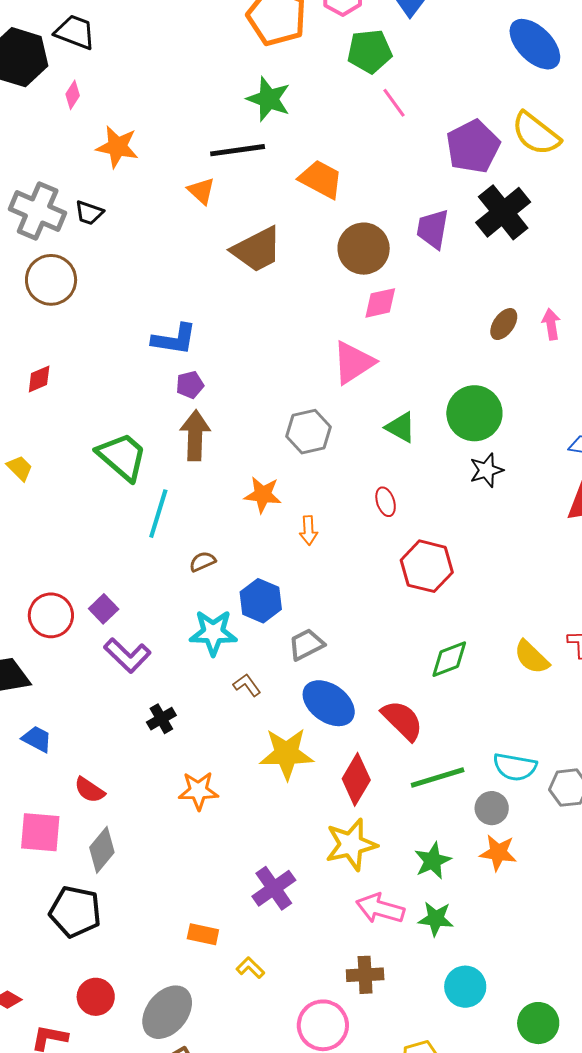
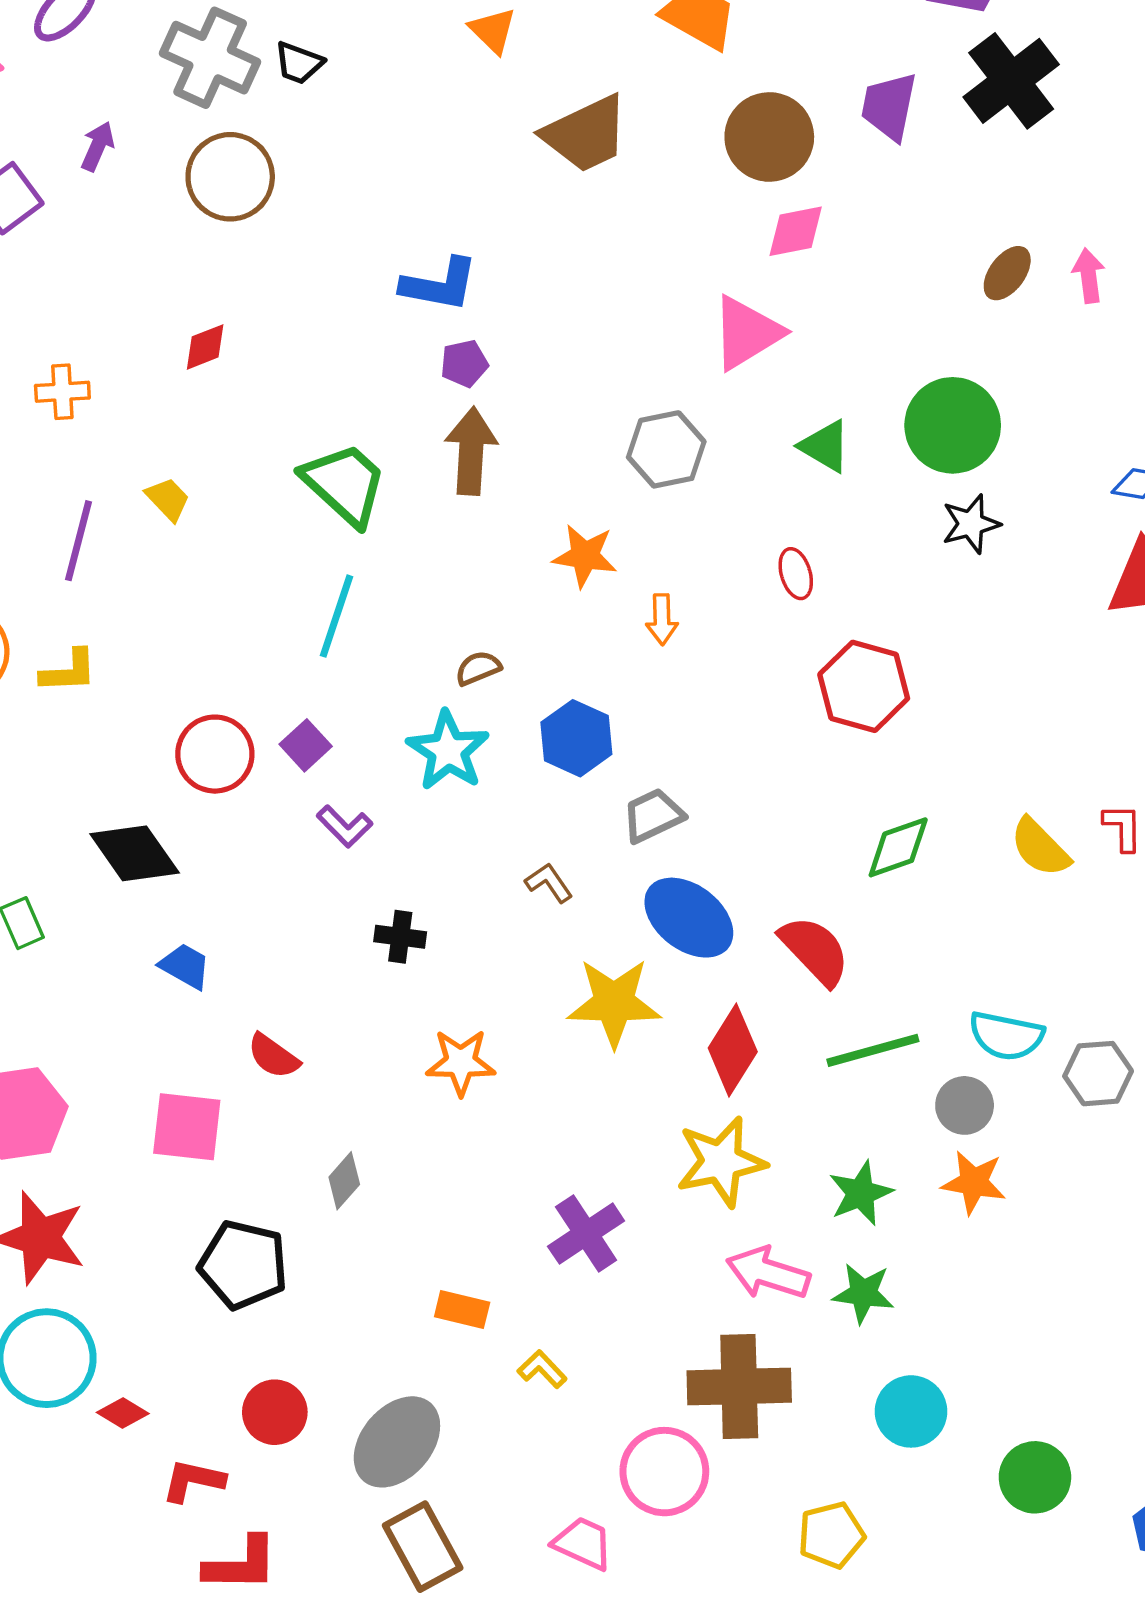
cyan line: (158, 514) -> (336, 616), moved
cyan star: (213, 633) -> (448, 751), moved, turned 30
purple L-shape: (127, 655) -> (345, 826), size x0.7
black cross: (161, 719) -> (400, 937), turned 36
gray diamond: (102, 850) -> (344, 1181), moved, size x0.7
brown cross: (365, 975) -> (739, 1387), size x1.6

